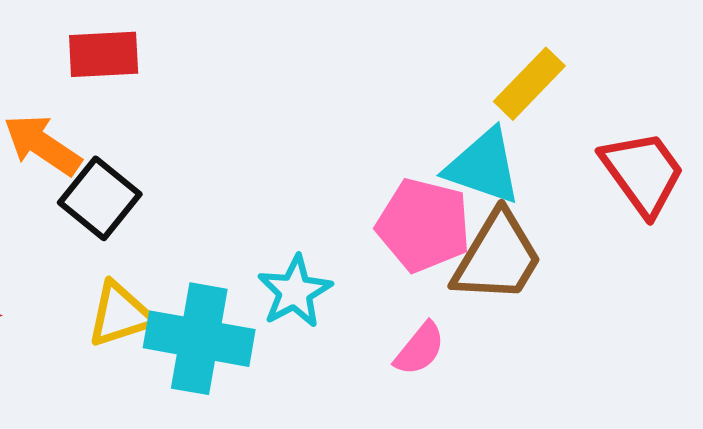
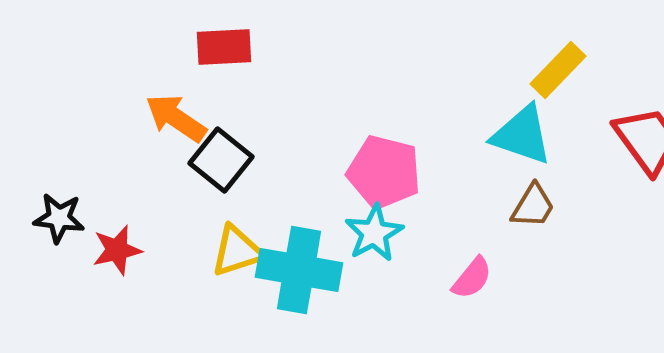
pink pentagon: (424, 225) -> (384, 172), moved
brown trapezoid: (497, 257) -> (533, 206), size x0.6

